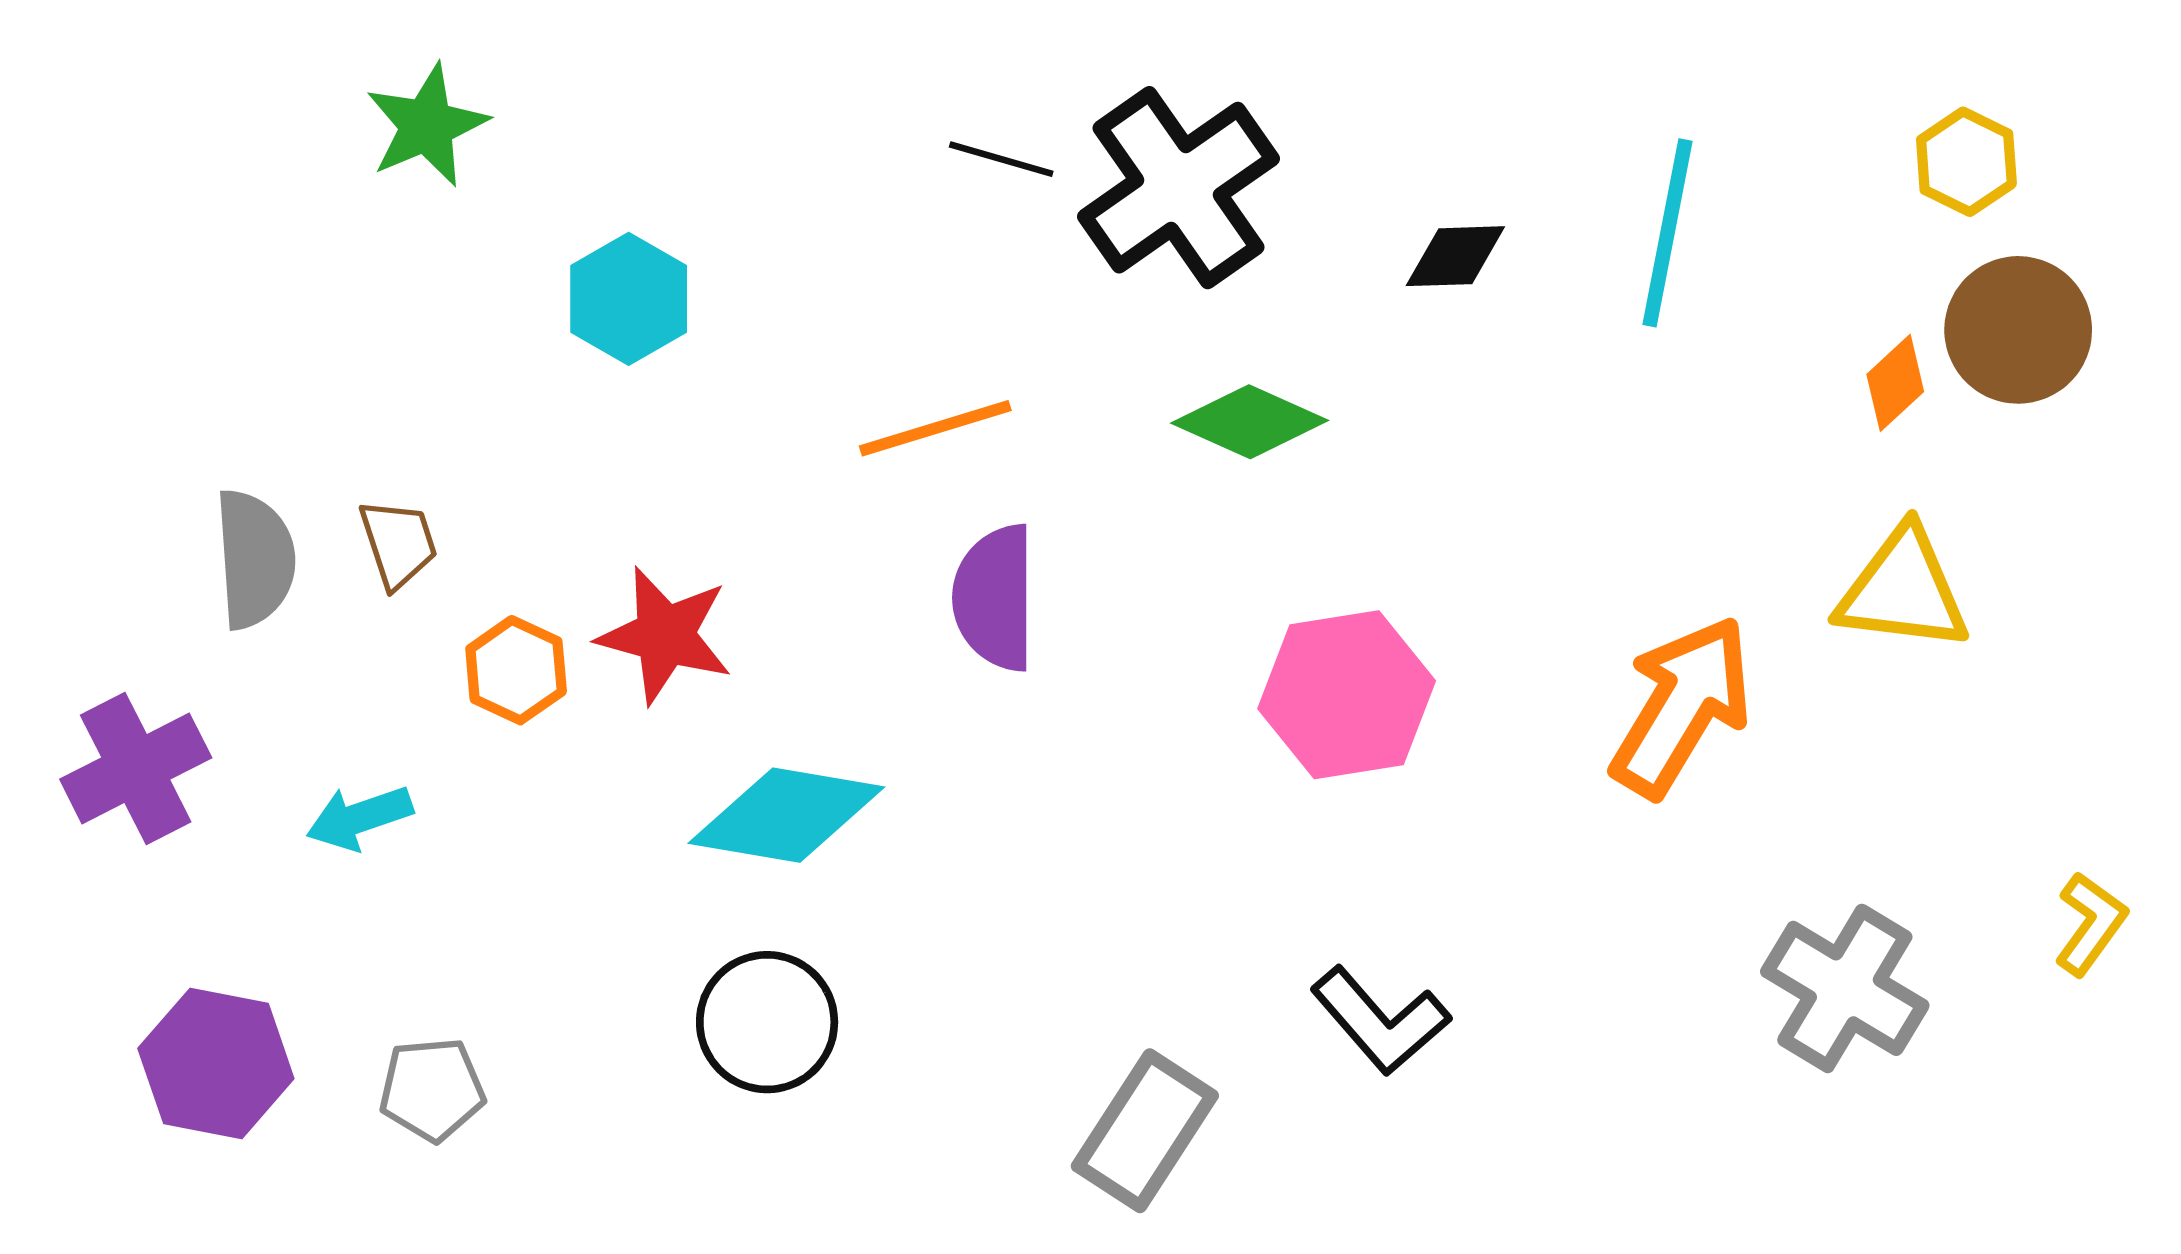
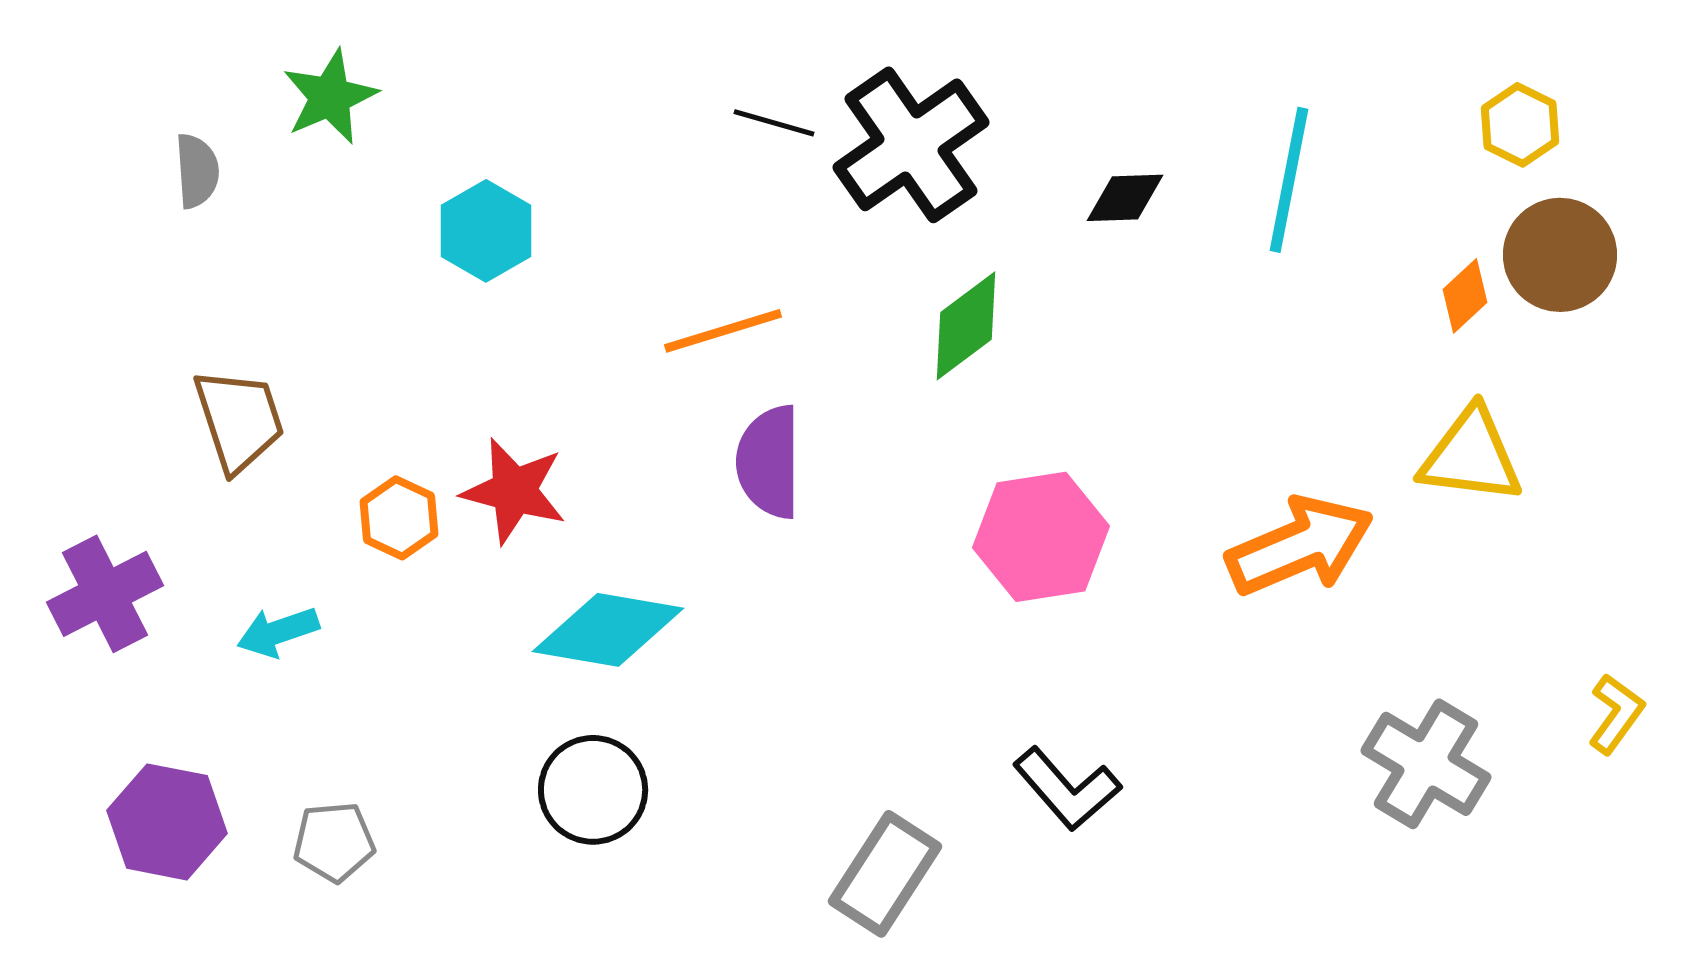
green diamond: (1250, 422) -> (966, 326), turned -61
brown trapezoid: (398, 543) -> (239, 420), moved, size x1.5
gray semicircle: (255, 559) -> (197, 171), moved, size x0.7
orange arrow: (1682, 706) -> (1300, 546), turned 36

